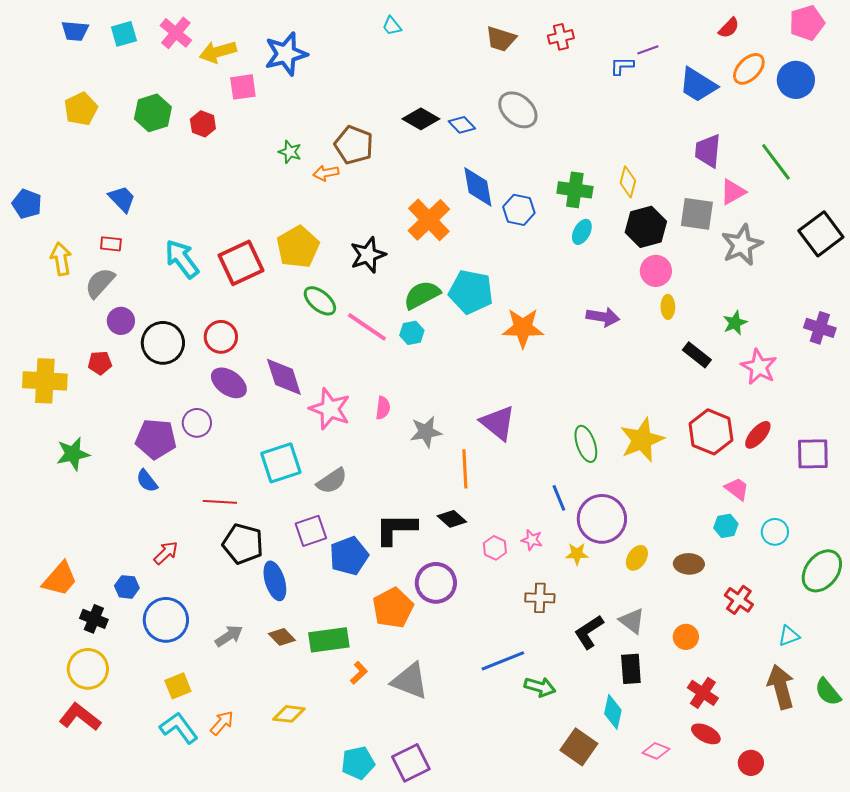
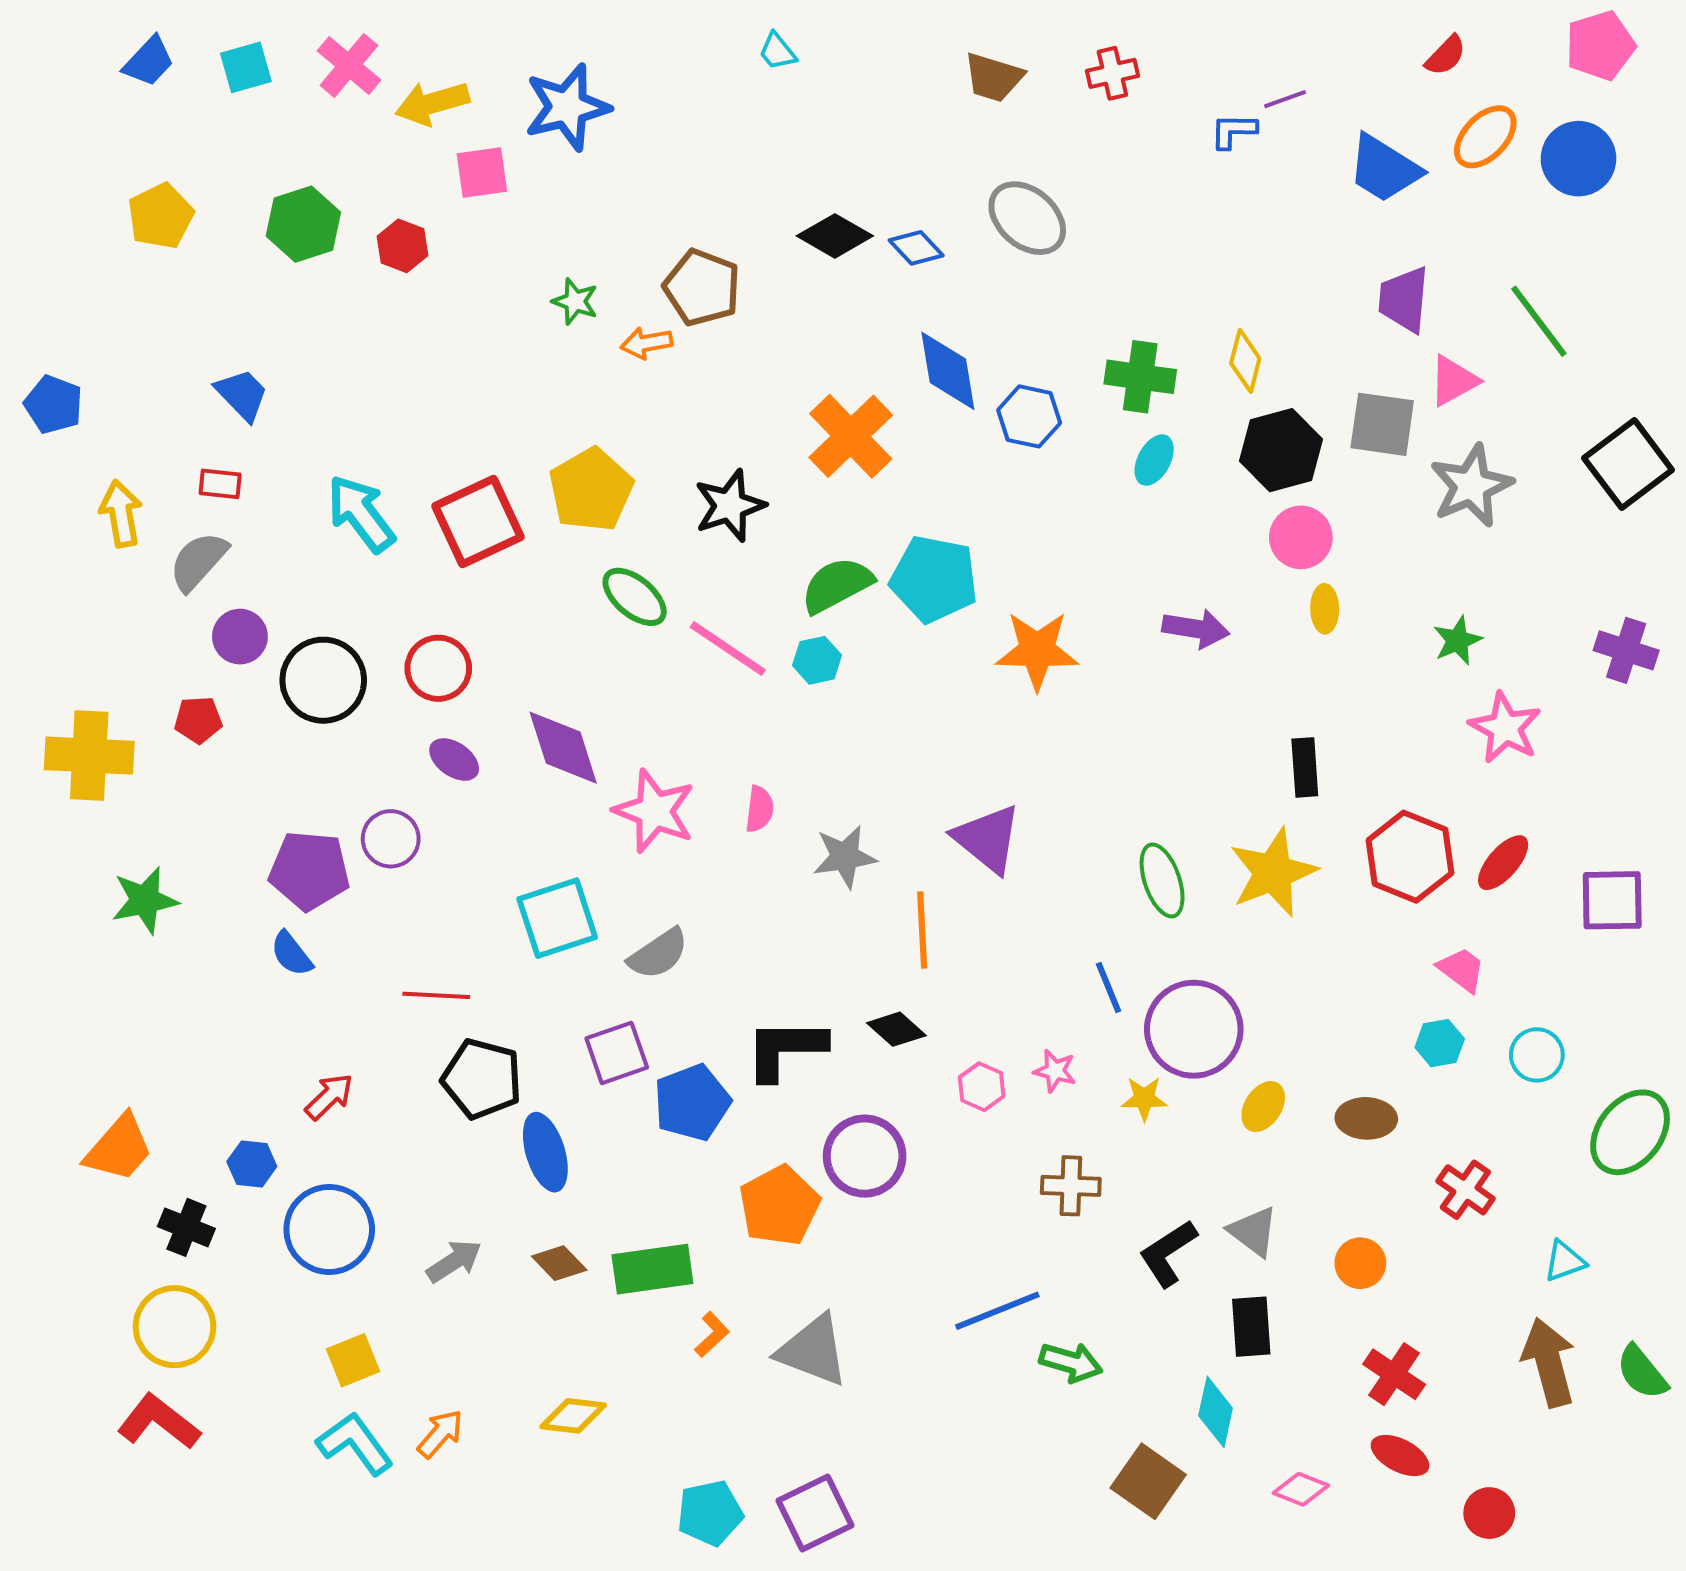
blue trapezoid: (75, 31) -> (149, 61), turned -52
black rectangle: (697, 355) -> (1305, 767), moved, turned 48
purple ellipse: (229, 383) -> (454, 759), size x0.7

